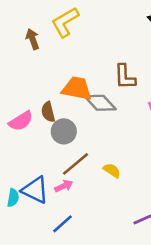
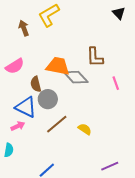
pink semicircle: (21, 121) -> (15, 66), moved
pink arrow: (64, 186) -> (18, 126), moved
blue triangle: (35, 190) -> (26, 107), moved

